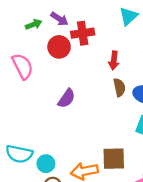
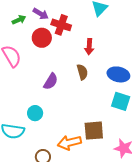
red cross: (83, 33) -> (61, 25), turned 30
brown semicircle: (119, 87) -> (82, 72), moved
cyan circle: (46, 164) -> (35, 113), moved

